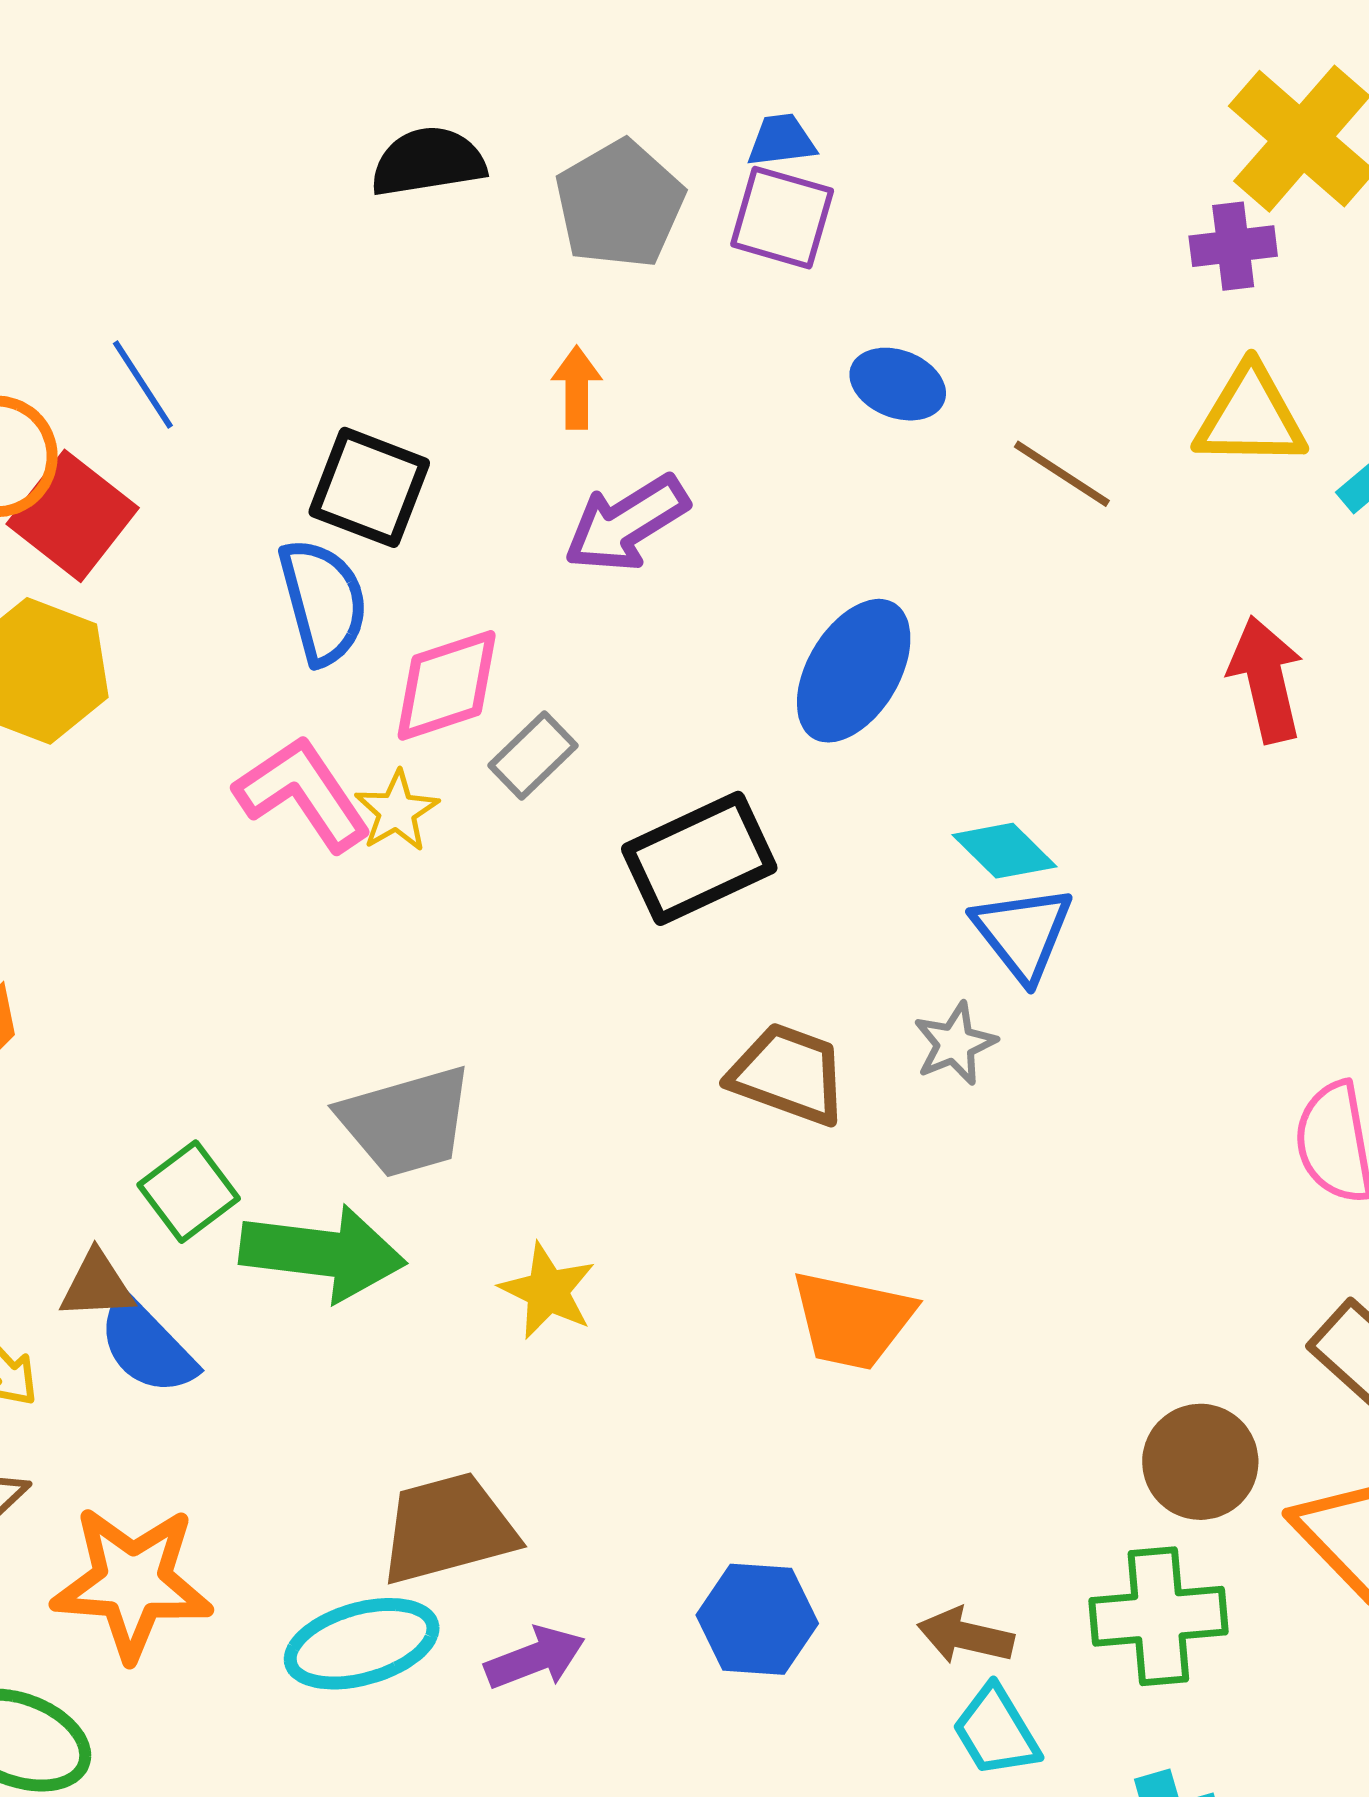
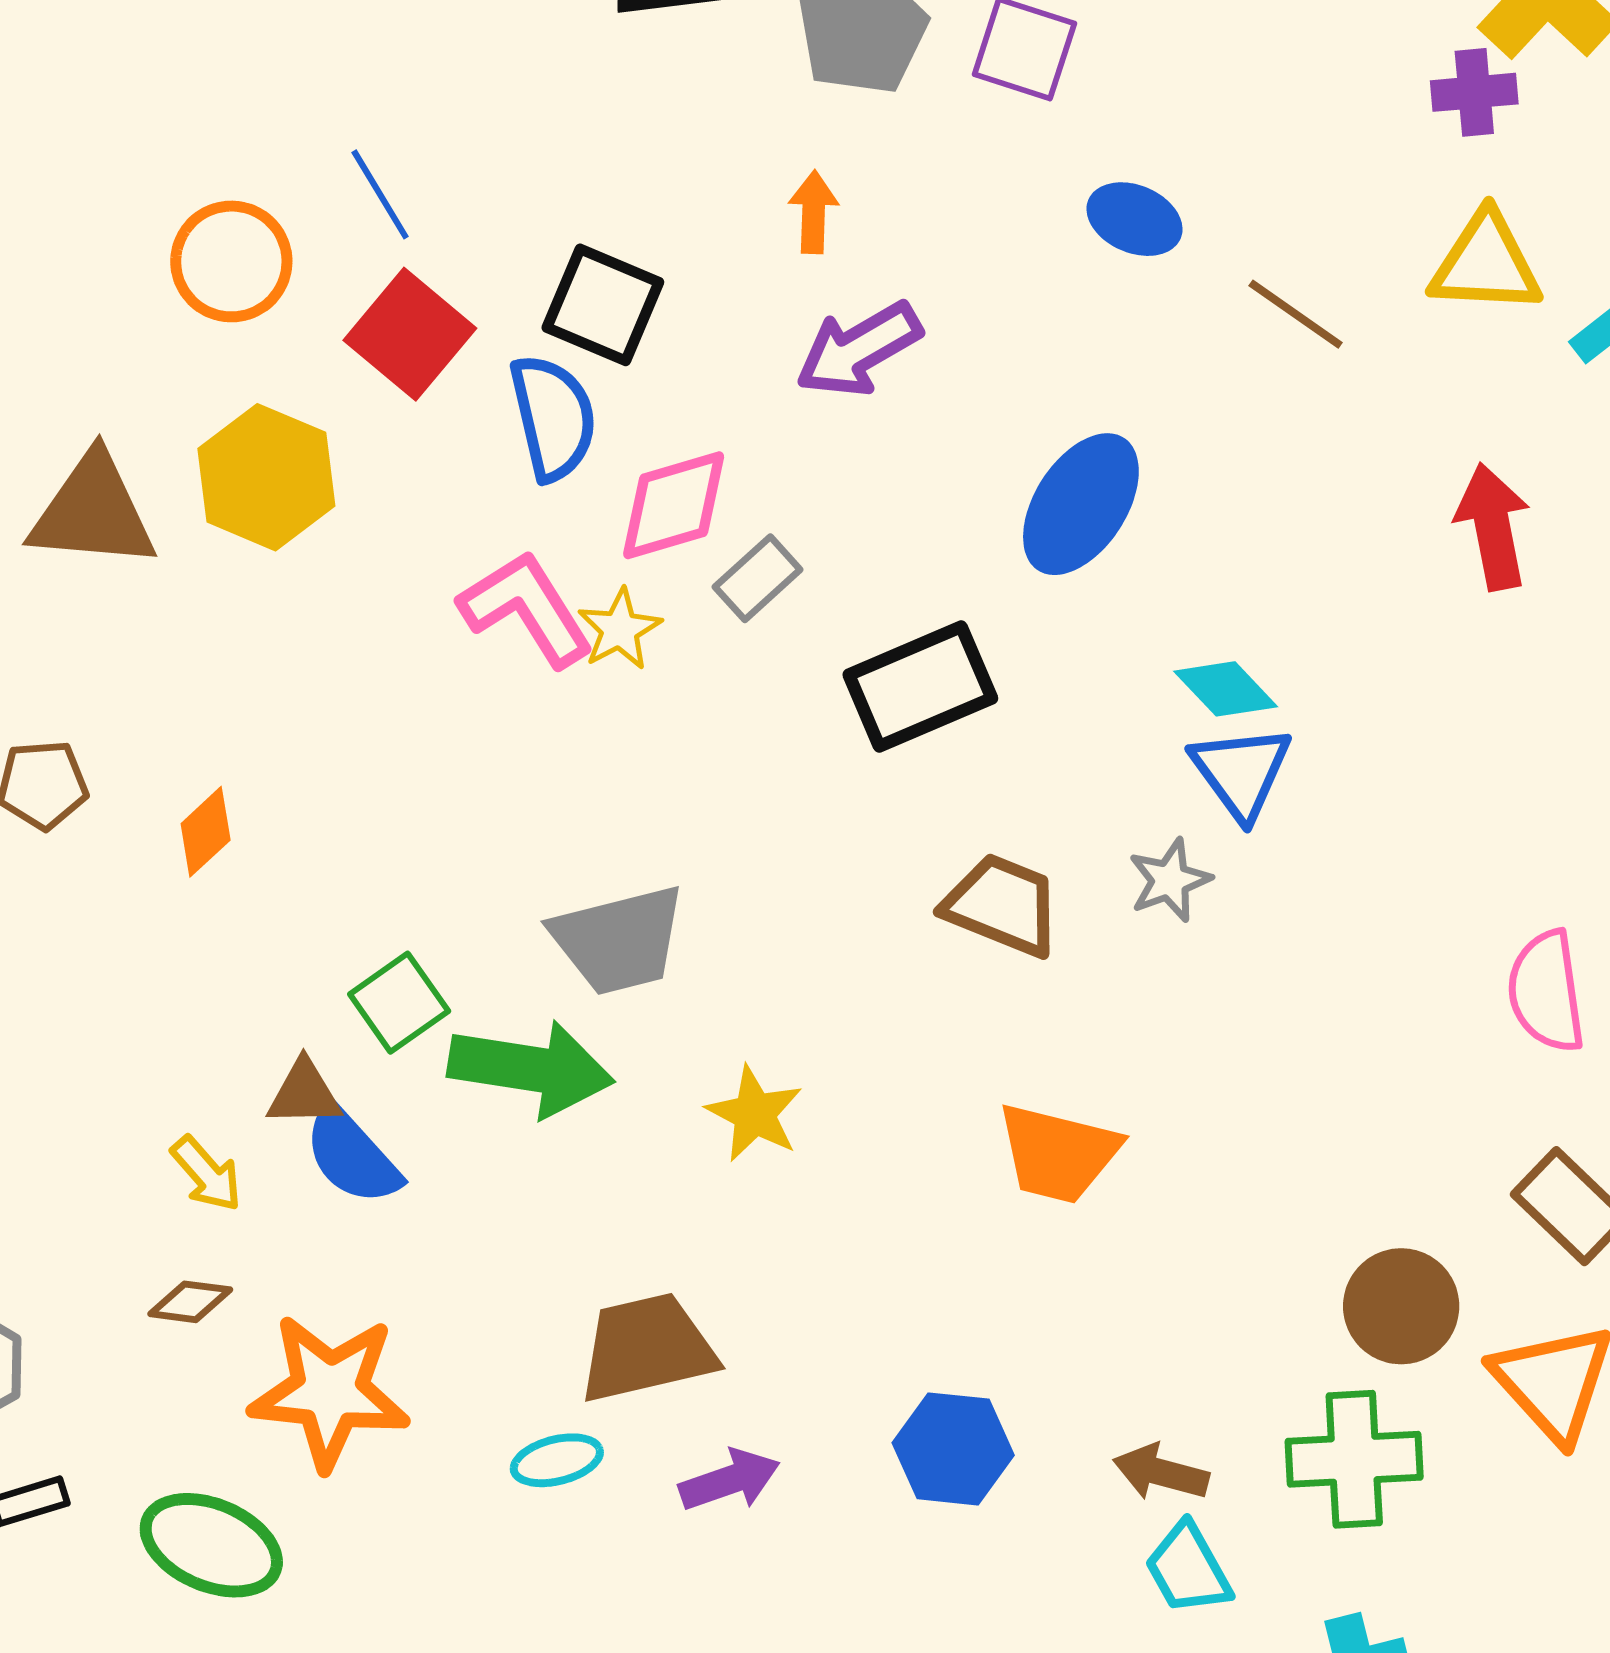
red square: (73, 516) -> (410, 334), moved
cyan ellipse: (362, 1644) -> (557, 1460), size x0.6

